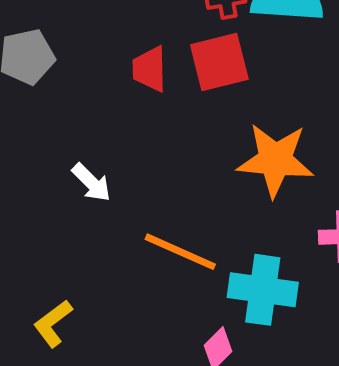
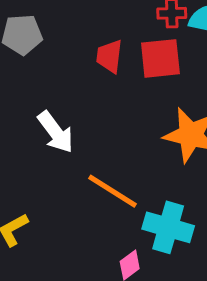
white arrow: (91, 183) -> (56, 132), size x1.4

